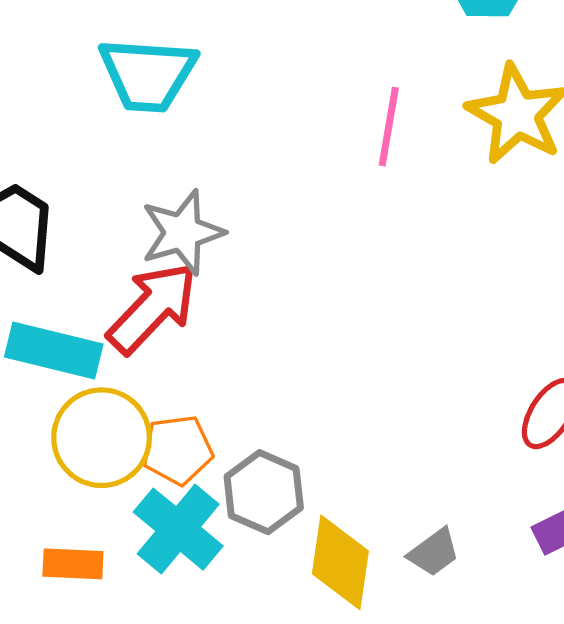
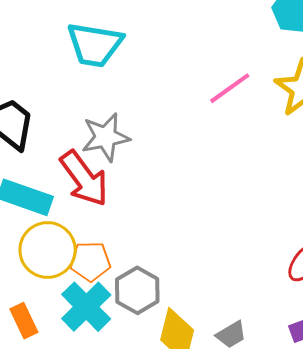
pink line: (389, 127) -> (230, 88), turned 39
red arrow: (152, 308) -> (84, 179), turned 94
orange rectangle: (73, 564) -> (24, 321), turned 56

